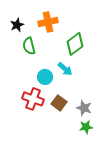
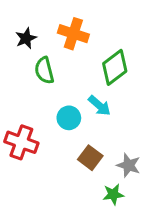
orange cross: (48, 22) -> (73, 34), turned 30
red cross: (33, 99) -> (21, 142), moved
green star: (86, 127) -> (113, 194), moved

